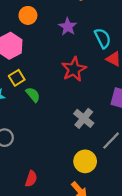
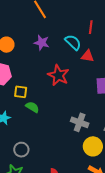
yellow square: (17, 78) -> (21, 92), moved, turned -32
gray cross: (84, 118) -> (80, 122), moved

